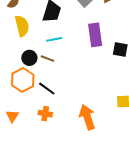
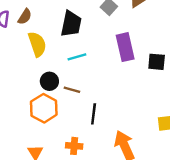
brown line: (47, 59) -> (72, 90), moved
black line: (47, 89) -> (94, 114), moved, turned 66

